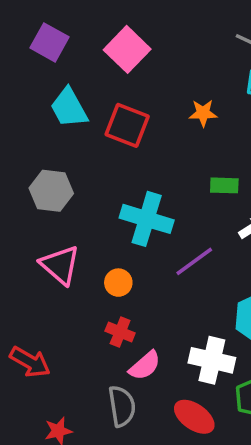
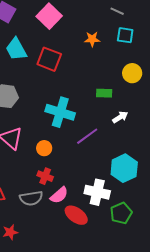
orange star: (203, 113) -> (92, 39), moved
gray semicircle: (122, 406) -> (31, 198), moved, turned 90
red ellipse: (194, 417) -> (76, 215), moved

